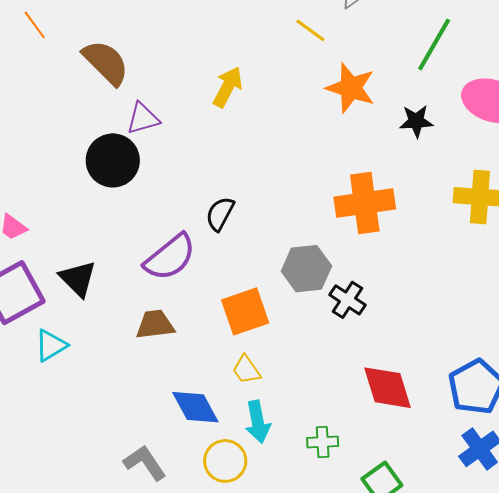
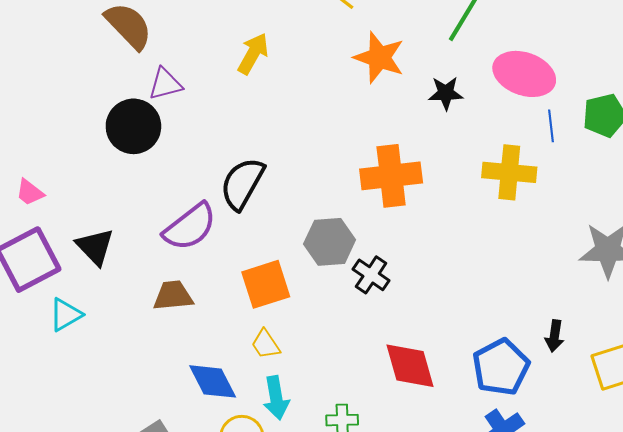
black semicircle: (220, 214) -> (242, 184), size x1.5

